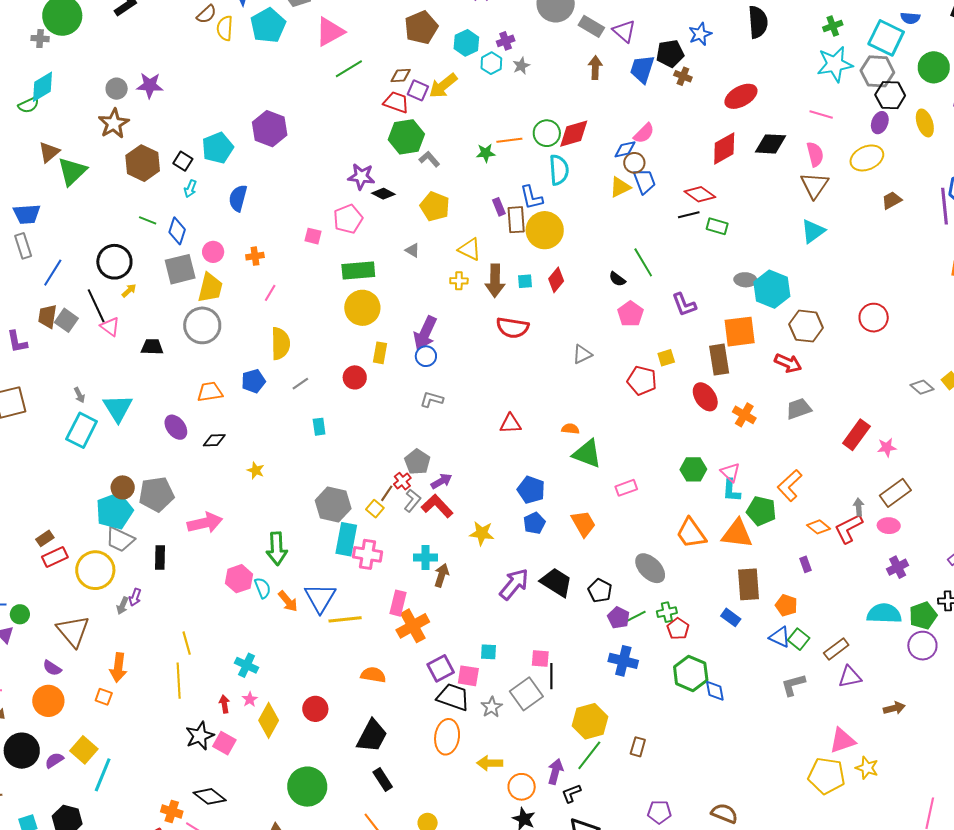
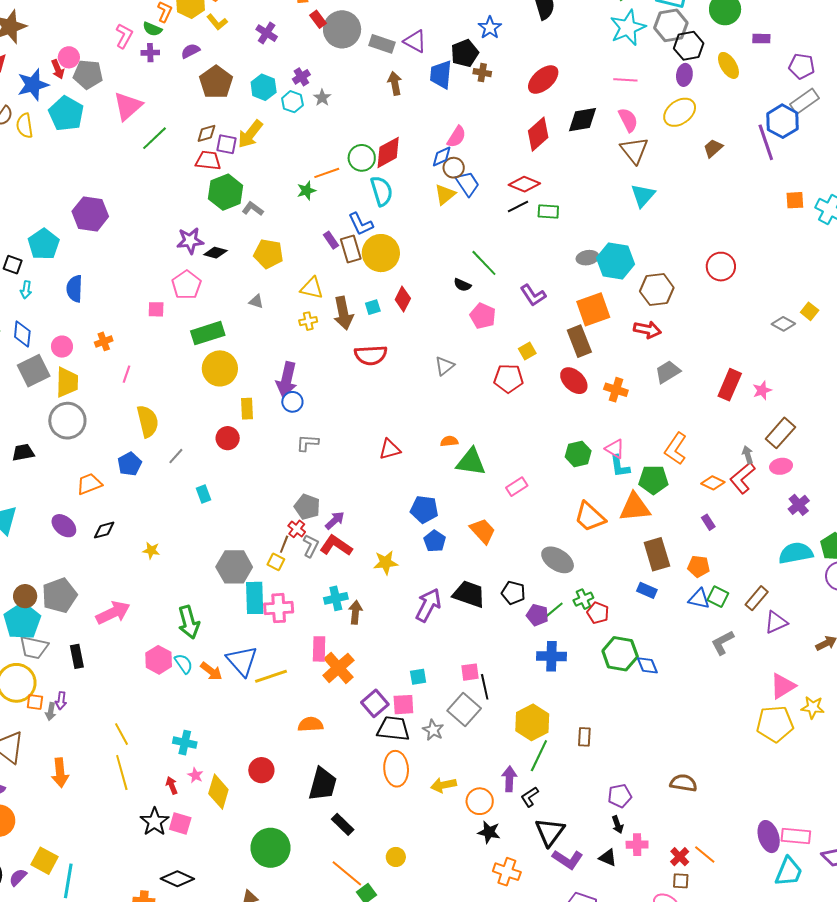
orange square: (104, 697) -> (35, 702), moved

